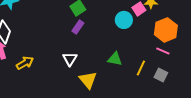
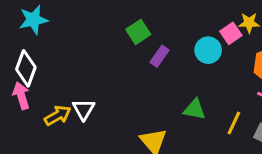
purple rectangle: (78, 27) -> (159, 56), moved
white triangle: (70, 59) -> (84, 109), moved

